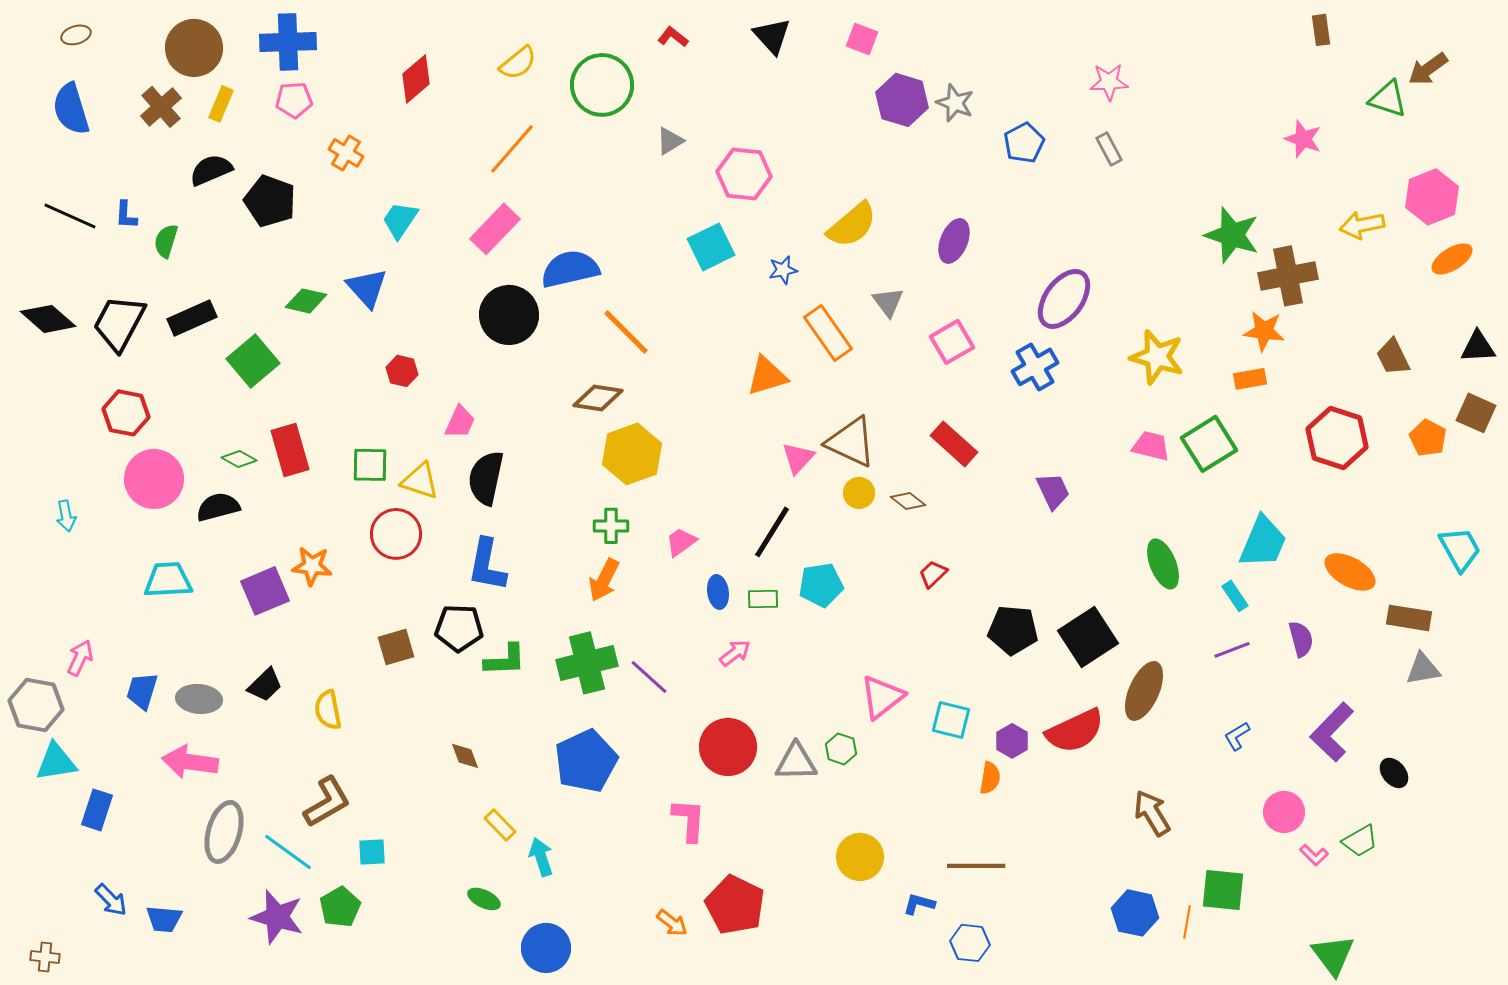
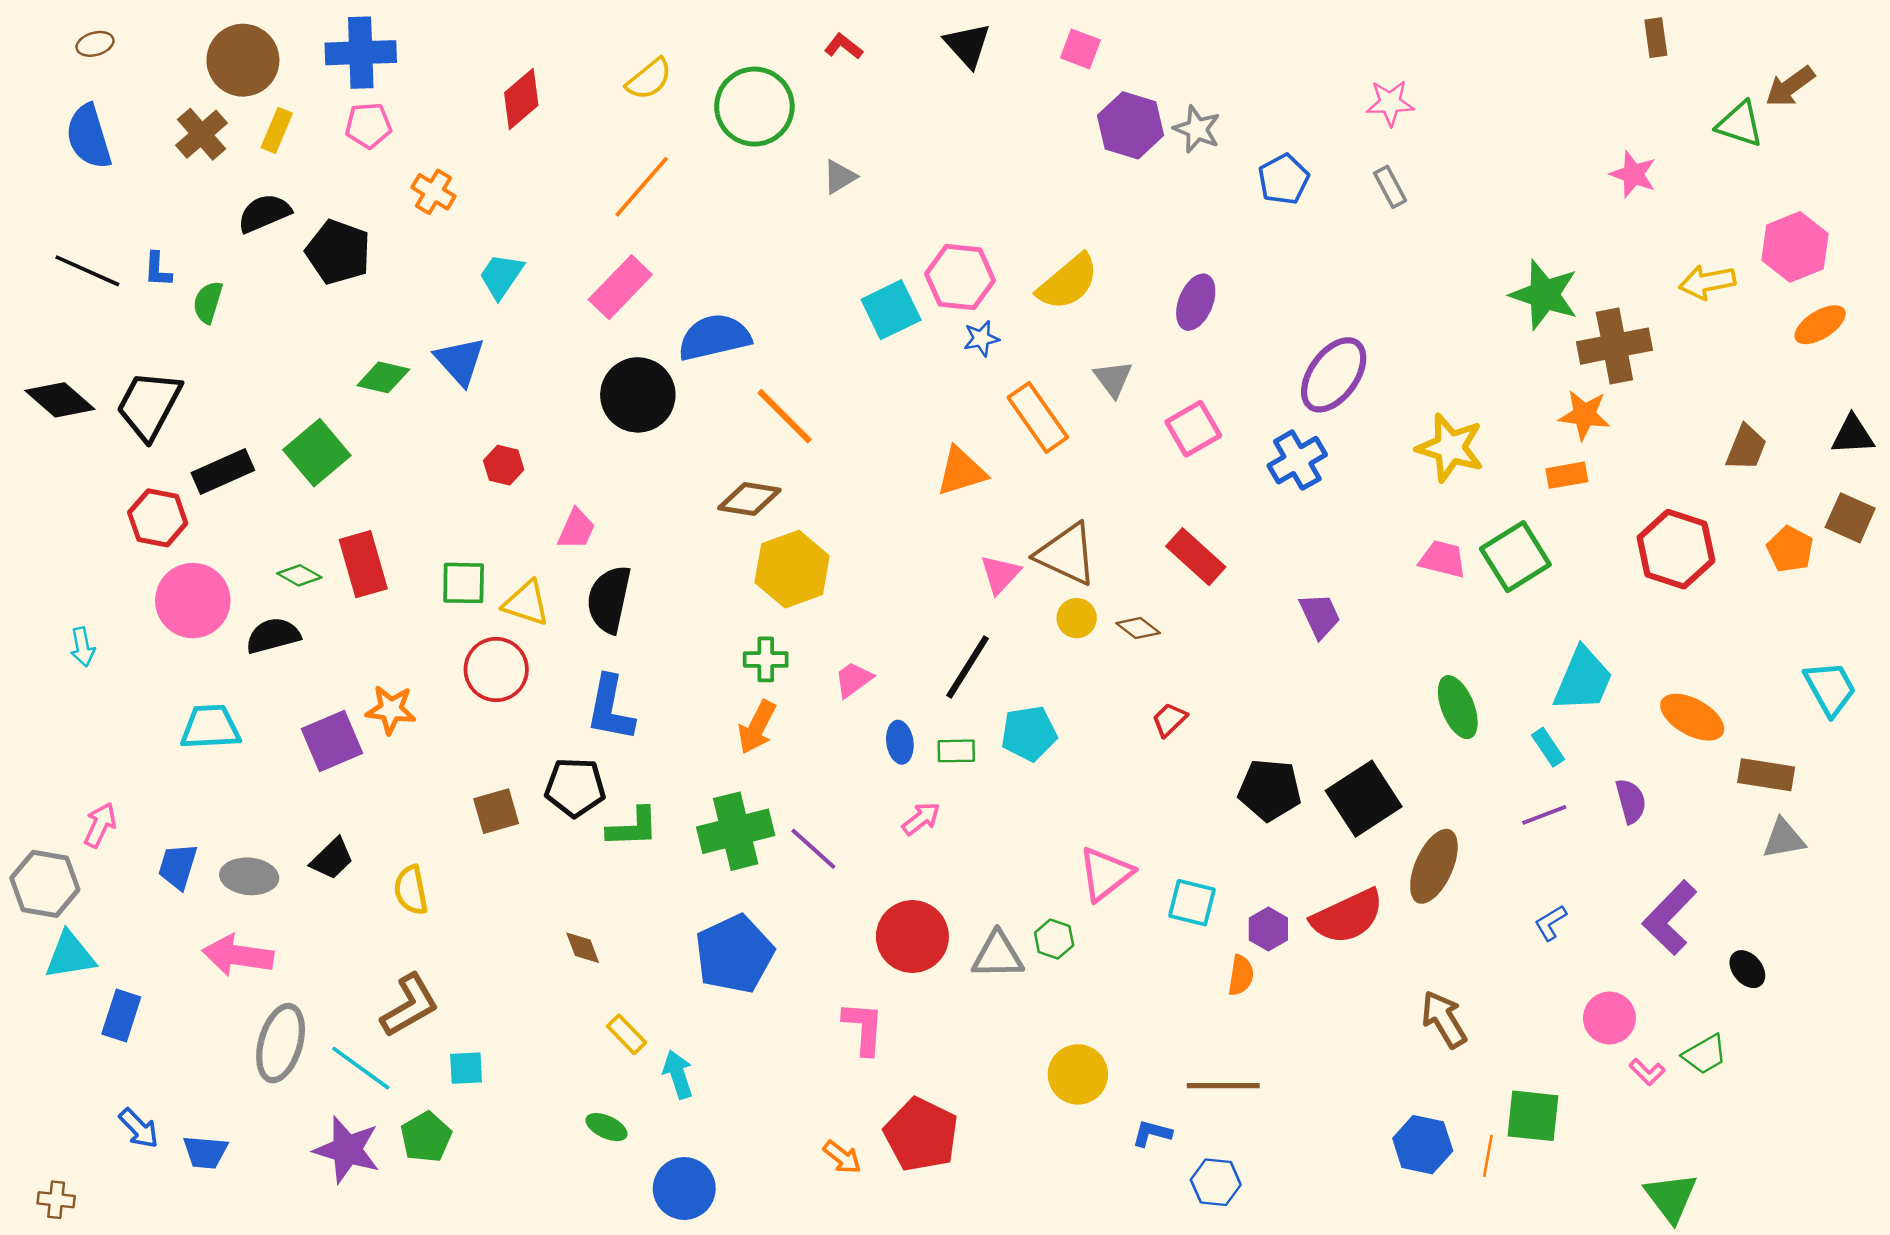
pink hexagon: (744, 174) -> (960, 277), moved
black rectangle: (192, 318) -> (223, 471), moved
brown trapezoid: (1393, 357) -> (1746, 448), turned -132

